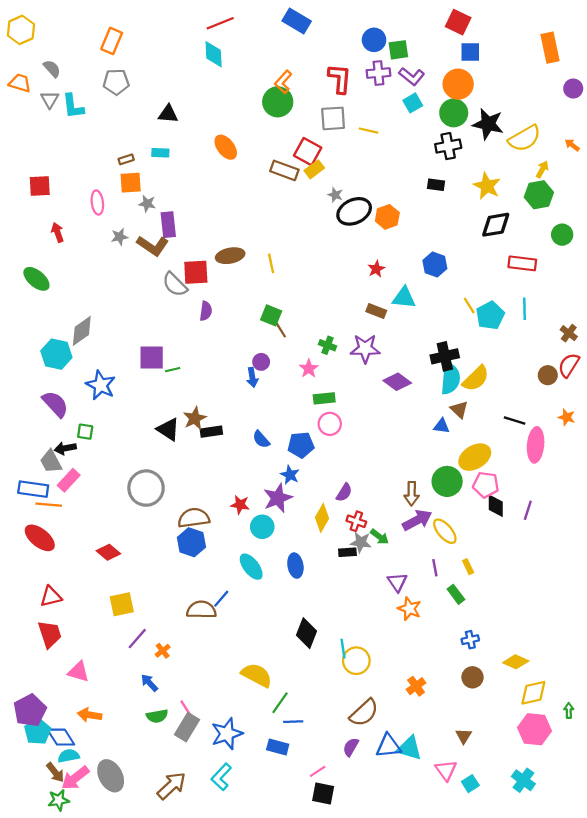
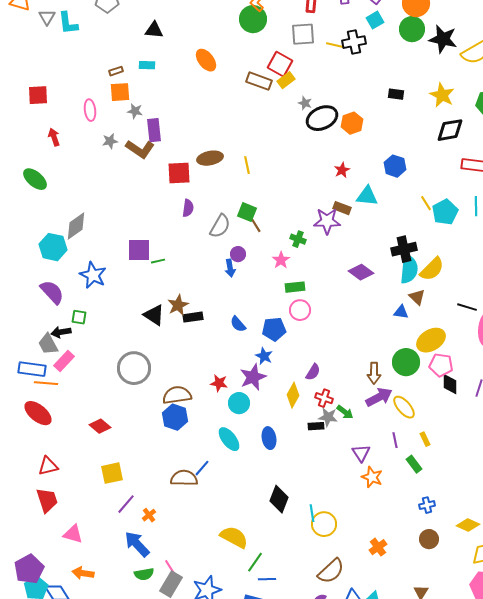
black cross: (448, 146) -> (354, 42), moved
gray semicircle: (175, 284) -> (220, 226), moved, turned -105
purple star: (365, 349) -> (327, 221), moved
blue arrow: (149, 683) -> (137, 544), size x1.6

